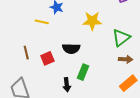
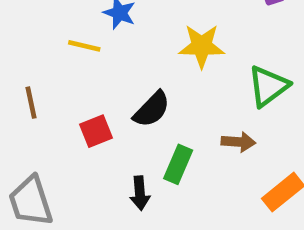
black semicircle: (71, 49) -> (152, 109), turned -48
brown line: (26, 53) -> (31, 103), moved
brown arrow: (126, 59) -> (238, 142), moved

